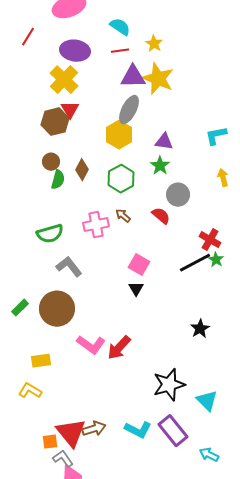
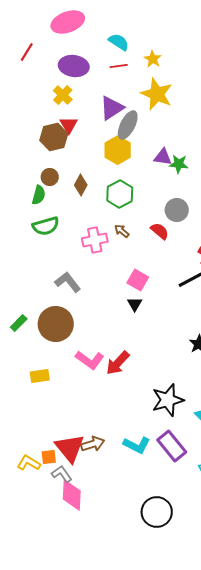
purple triangle: (133, 77) -> (112, 108), moved, turned -32
yellow cross: (64, 80) -> (63, 95), size x0.7
green star: (160, 166) -> (179, 164), moved, turned -30
green semicircle: (58, 180) -> (39, 195), moved
green semicircle: (50, 234) -> (46, 226), moved
yellow L-shape: (30, 391) -> (29, 463), moved

